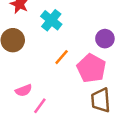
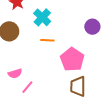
purple circle: (105, 39) -> (92, 27), moved
orange line: (62, 57) -> (47, 40), moved, turned 48

